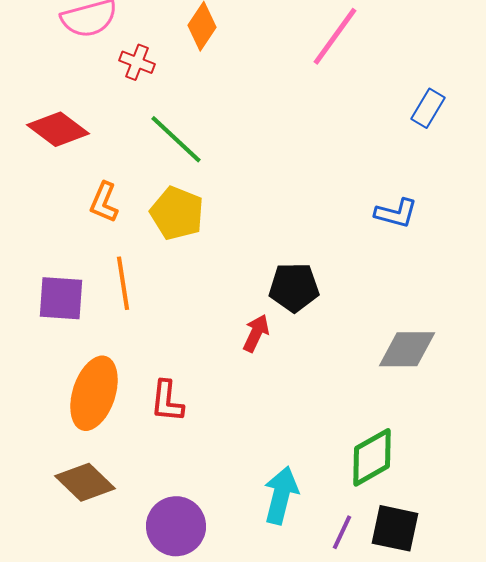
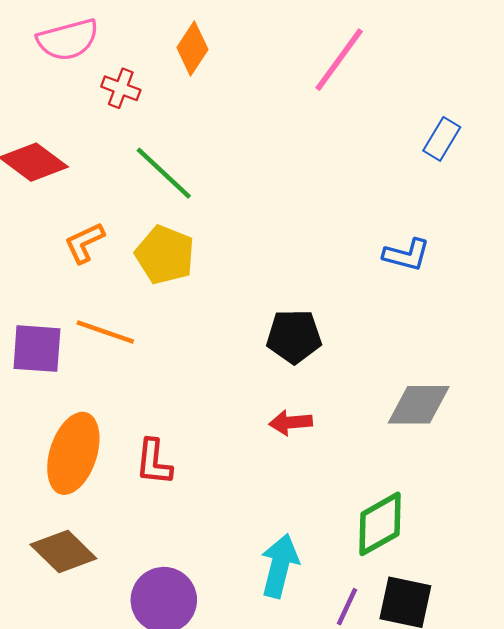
orange L-shape: (104, 202) -> (84, 243), turned 42
orange line: (123, 283) -> (105, 332), turned -62
red arrow: (256, 333) -> (291, 422), moved, turned -120

